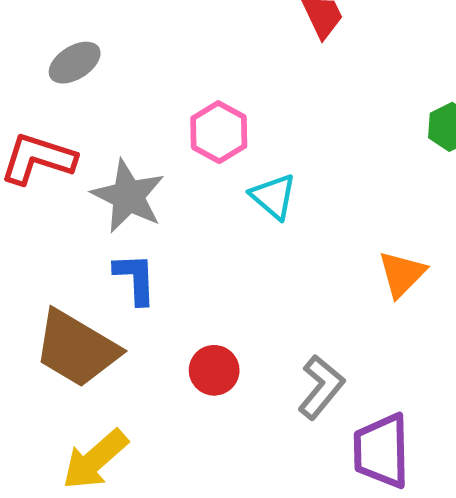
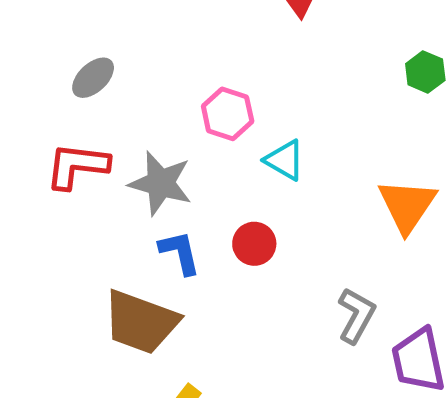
orange triangle: (402, 274) -> (407, 206), size x1.4
red circle: (214, 370) -> (254, 244), moved

